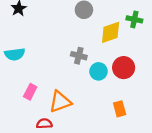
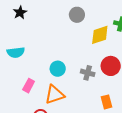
gray cross: (79, 56) -> (88, 73), moved
cyan circle: (98, 71) -> (58, 69), moved

